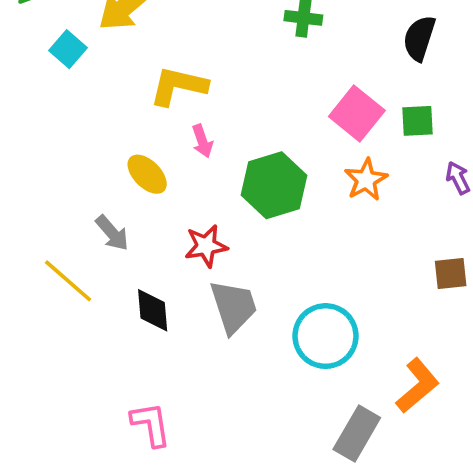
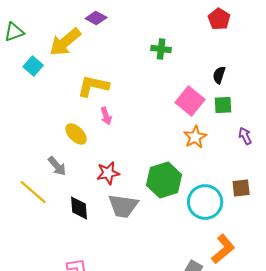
black semicircle: (419, 38) -> (219, 75), moved, size x0.7
green hexagon: (274, 185) -> (164, 180), moved
gray trapezoid: (234, 307) -> (123, 206), turned 116
cyan circle: (326, 336) -> (205, 202), moved

